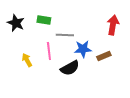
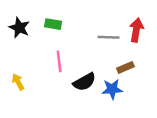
gray line: (65, 35) -> (109, 37), moved
blue star: (83, 49) -> (112, 89), moved
yellow arrow: (27, 60) -> (18, 82), moved

